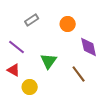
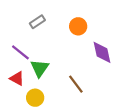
green triangle: (49, 61) -> (40, 68), moved
brown line: (79, 74) -> (76, 84), moved

